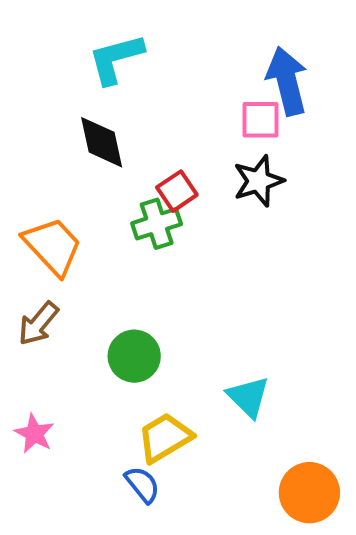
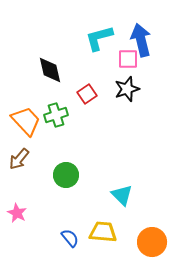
cyan L-shape: (116, 59) -> (99, 38), moved
green cross: (157, 224) -> (56, 115), moved
yellow trapezoid: (165, 438) -> (103, 232), moved, turned 36

